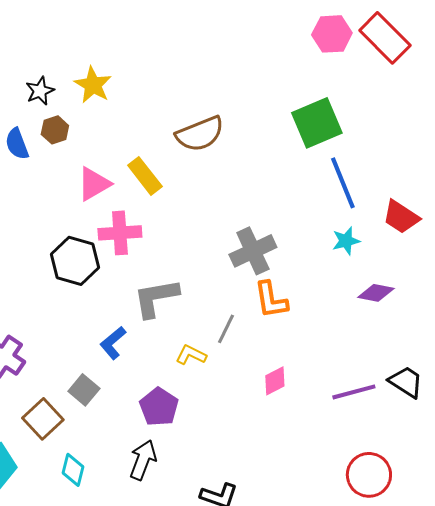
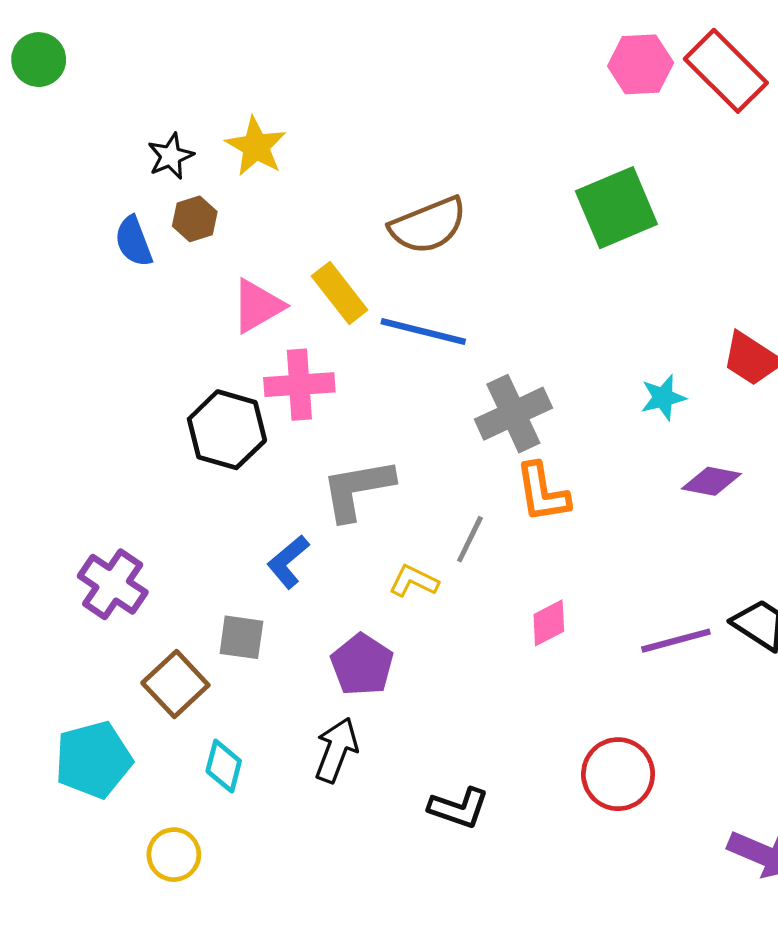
blue line: (343, 183) -> (423, 332), moved, turned -54
gray square: (84, 390) -> (241, 637), turned -32
red circle: (369, 475) -> (618, 774), moved

